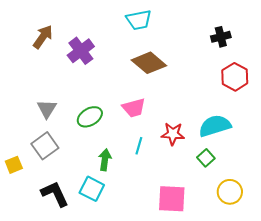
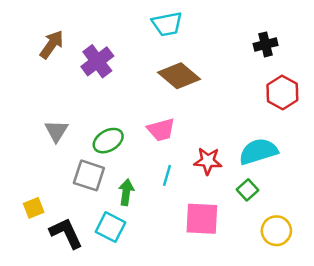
gray square: (45, 146) -> (89, 175), moved, turned -36
yellow square: (14, 165) -> (34, 208), moved
pink square: (172, 199) -> (202, 219), moved

